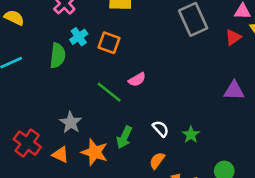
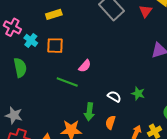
cyan cross: (79, 37) -> (31, 40), moved
gray star: (71, 123) -> (14, 115), moved
orange semicircle: (157, 161) -> (110, 122), moved

